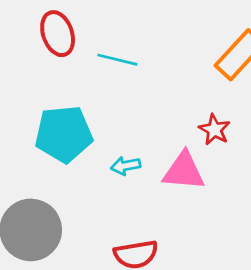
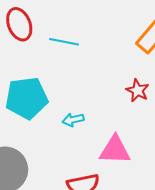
pink triangle: (184, 171) -> (115, 150), moved

